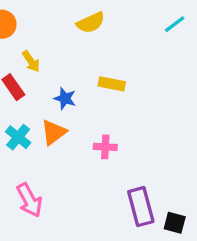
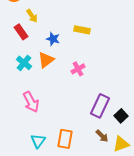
pink cross: (105, 147) -> (78, 69), turned -32
purple rectangle: (141, 207) -> (100, 106), turned 40
black square: (175, 223) -> (121, 116), turned 32

